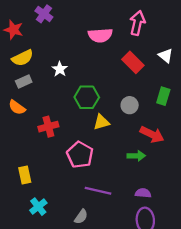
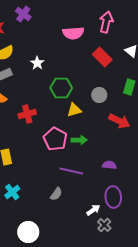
green arrow: (136, 156) -> (79, 140), moved
purple semicircle: (143, 193) -> (109, 165), moved
cyan cross: (38, 207) -> (12, 192), moved

